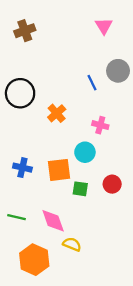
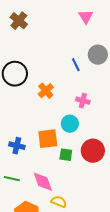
brown cross: (25, 31) -> (19, 21), turned -30
blue cross: (22, 168) -> (17, 146), moved
red circle: (112, 184) -> (93, 151), size x1.5

